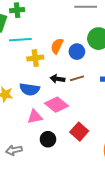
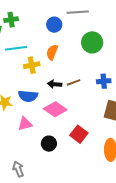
blue circle: (77, 52) -> (54, 25), moved
pink triangle: (35, 117) -> (25, 124), moved
gray arrow: (14, 150) -> (18, 169), moved, turned 84

